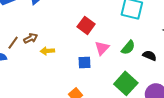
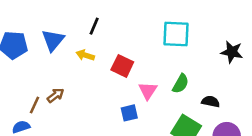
yellow arrow: (47, 51) -> (85, 55), moved, turned 32
black semicircle: (150, 56) -> (211, 102), moved

